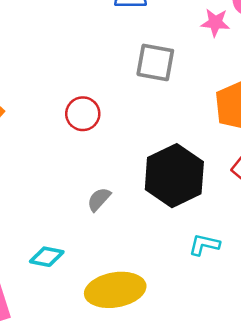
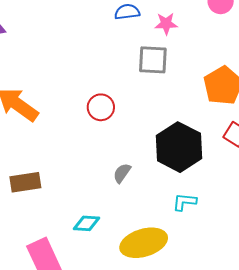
pink star: (215, 23) -> (166, 24), moved
cyan L-shape: (204, 245) -> (184, 202), moved

